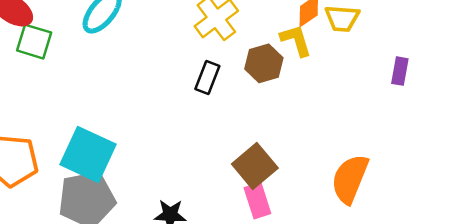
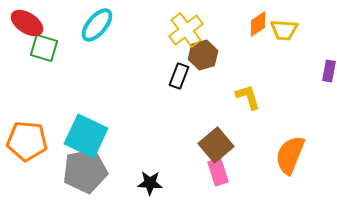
yellow L-shape: (296, 40) -> (248, 97), moved
brown hexagon: (264, 63) -> (203, 55), moved

